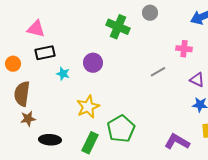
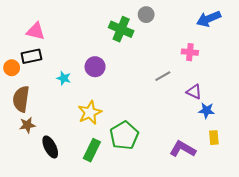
gray circle: (150, 13) -> (146, 15), moved
black rectangle: (45, 53) -> (31, 56), moved
purple triangle: (197, 80) -> (194, 92), moved
black ellipse: (50, 140) -> (50, 147), turned 60

